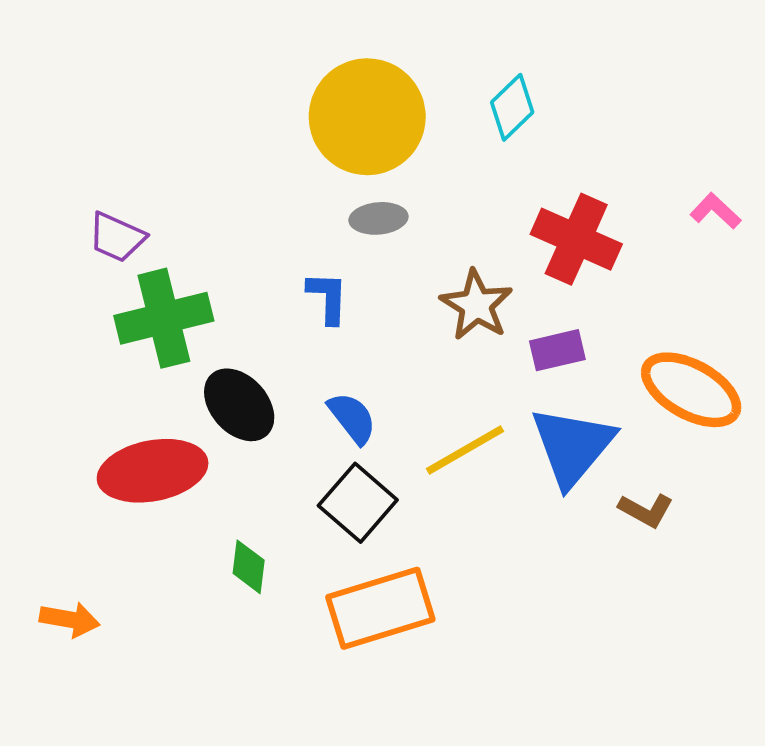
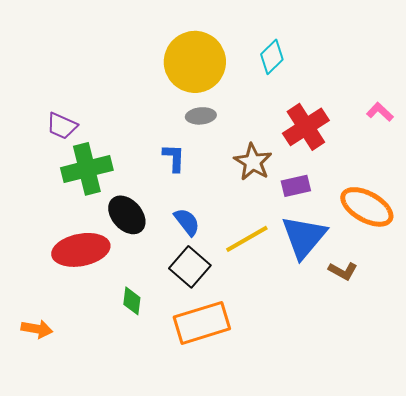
red cross: (576, 239) -> (306, 127), turned 33

